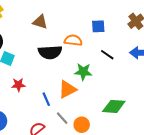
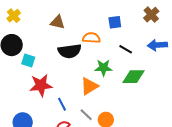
red star: (18, 85) -> (41, 85), size x1.6
blue line: (46, 99) -> (62, 104), moved
green diamond: (114, 106) -> (134, 77), moved

